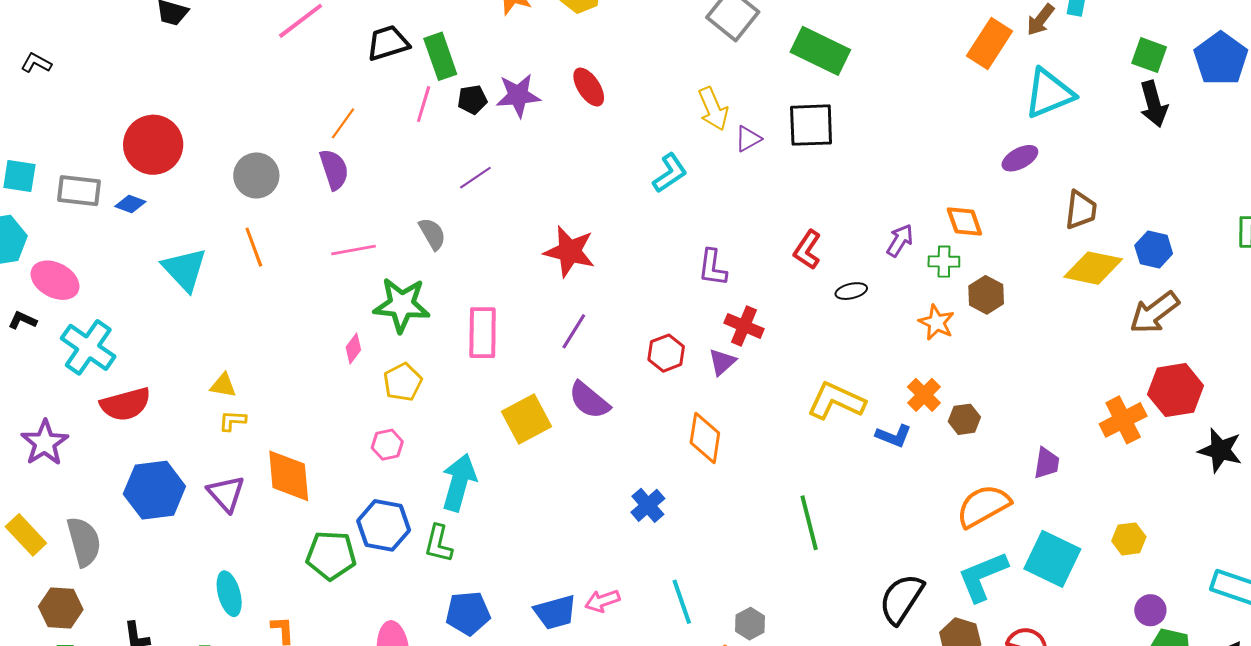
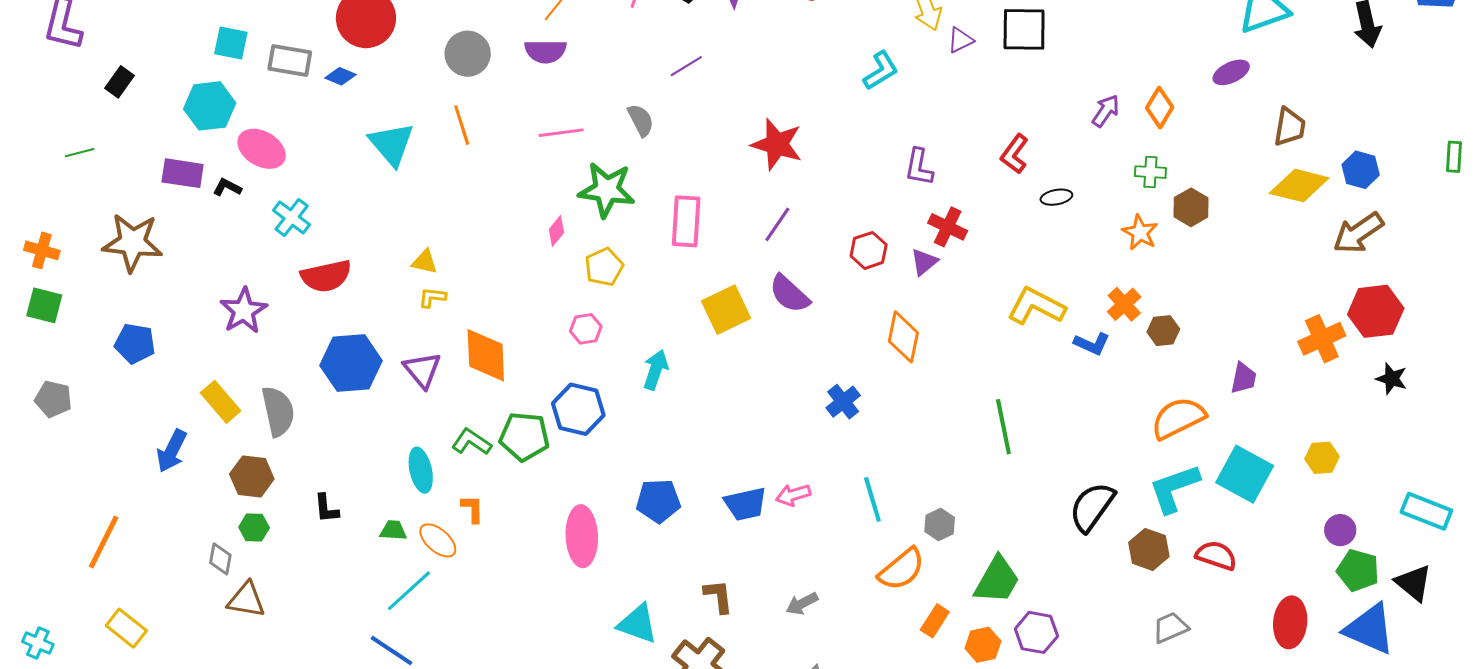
purple semicircle: (334, 169) -> (546, 51), turned 105
orange diamond: (964, 222) -> (1160, 108), moved, turned 48
purple arrow: (900, 240) -> (1106, 111), moved
cyan cross: (88, 347) -> (292, 218), size x0.7
black star: (1220, 450) -> (1392, 379), moved, size x0.7
cyan arrow: (459, 482) -> (656, 370), size x0.7
green L-shape: (438, 544) -> (472, 442), moved, turned 108

